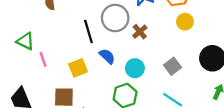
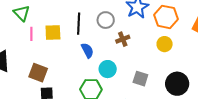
gray circle: (115, 18) -> (106, 20), size x0.7
gray square: (172, 66) -> (140, 79), turned 35
yellow square: (78, 68) -> (53, 32), moved

